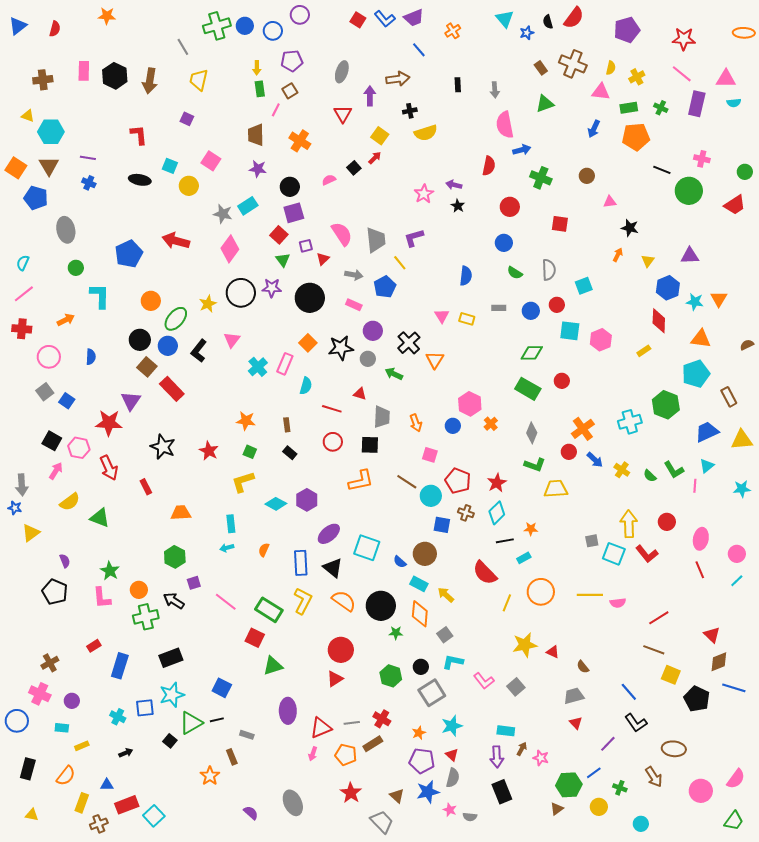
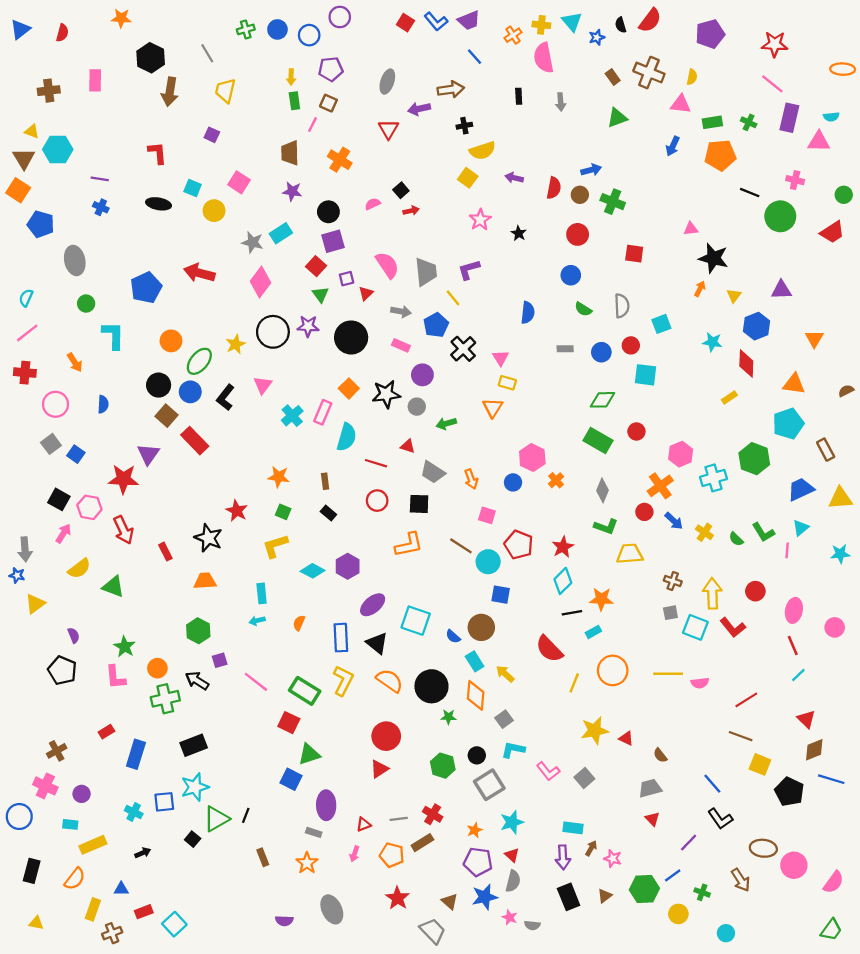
green cross: (217, 26) -> (246, 29), size x0.6
orange ellipse: (744, 33) -> (843, 69), moved
black hexagon: (115, 76) -> (151, 58), moved
yellow cross: (637, 77) -> (541, 25), moved, turned 35
pink triangle: (726, 79) -> (819, 142), moved
brown square: (290, 91) -> (328, 103), turned -35
purple arrow: (370, 96) -> (419, 109), turned -102
pink semicircle: (505, 125) -> (544, 58), moved
yellow square: (380, 136) -> (468, 178), moved
red arrow: (375, 158) -> (411, 211), moved, turned 32
brown triangle: (49, 166) -> (24, 159), moved
brown circle: (587, 176) -> (580, 195), moved
purple arrow: (454, 185) -> (514, 178), moved
black star: (630, 228) -> (713, 258), size x1.5
cyan star: (695, 302) -> (712, 342), moved
yellow rectangle: (467, 319) -> (507, 383), moved
orange arrow: (66, 320) -> (75, 362), turned 84
pink hexagon: (601, 340) -> (681, 454), moved
black cross: (409, 343) -> (463, 349), moved
green arrow: (394, 374) -> (446, 424), turned -42
cyan semicircle: (306, 386) -> (347, 437), size x1.4
gray trapezoid: (382, 417) -> (433, 472), turned 120
black star: (163, 447) -> (208, 538), moved
brown cross: (466, 513) -> (673, 581), moved
orange star: (531, 529) -> (601, 599), size x1.5
cyan line: (737, 581) -> (798, 675), moved
cyan rectangle: (419, 584) -> (475, 661), turned 30
blue square: (222, 688) -> (291, 779), moved
black line: (217, 720) -> (246, 815), turned -56
red triangle: (321, 728) -> (364, 824), size x0.6
gray rectangle: (247, 735) -> (314, 832), moved
yellow rectangle: (82, 746) -> (93, 845), size x1.6
orange star: (210, 776) -> (307, 863), moved
pink circle: (701, 791) -> (794, 865), moved
red rectangle: (127, 805) -> (144, 912), size x0.7
brown triangle: (557, 809) -> (605, 896), moved
purple semicircle: (251, 813) -> (284, 921), turned 140

